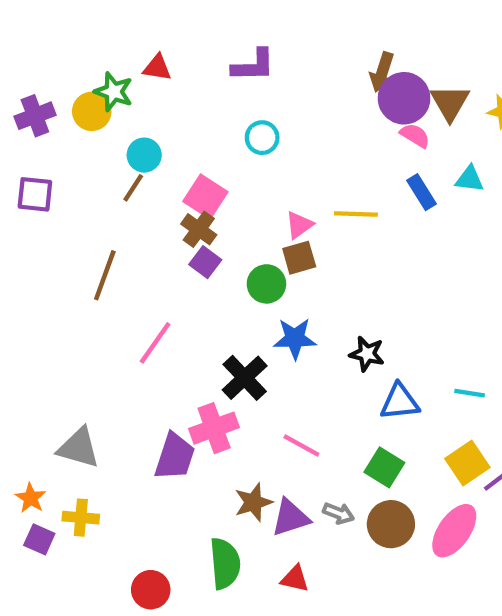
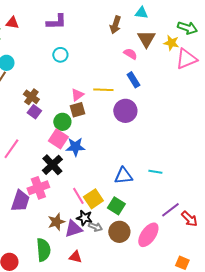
purple circle: (404, 98) -> (125, 111), moved
cyan triangle: (470, 179) -> (141, 13), moved
pink square: (205, 197) -> (58, 139), moved
black star: (367, 354) -> (84, 218), moved
pink line: (301, 446) -> (78, 196), turned 30
yellow square: (467, 463) -> (93, 199), moved

